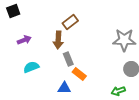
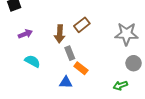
brown rectangle: (70, 22) -> (82, 25), moved
cyan semicircle: (31, 67) -> (32, 61), turned 49

